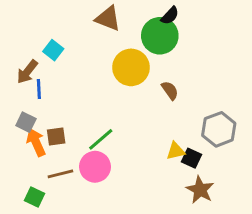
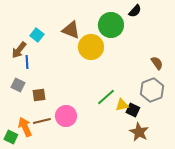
black semicircle: (170, 16) -> (135, 11), moved
brown triangle: (108, 18) -> (71, 30), moved
brown semicircle: (170, 90) -> (157, 63), moved
green line: (101, 139) -> (106, 97), moved
orange arrow: (36, 142) -> (25, 127), moved
green square: (35, 197) -> (11, 137), moved

